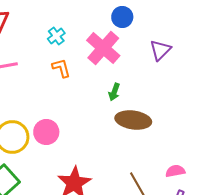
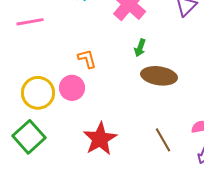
orange L-shape: (61, 68) -> (87, 59), moved

